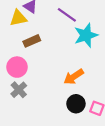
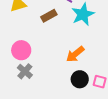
brown rectangle: (32, 41) -> (49, 16), moved

